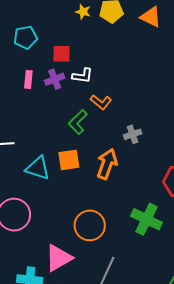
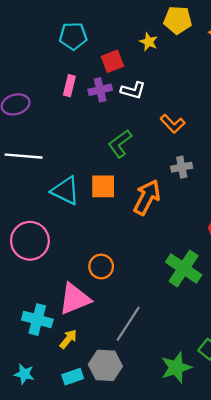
yellow star: (83, 12) -> (149, 42), moved
red square: (62, 54) -> (112, 61), turned -30
orange L-shape: (101, 102) -> (173, 124), moved
orange circle: (90, 225) -> (101, 266), moved, size x0.7

